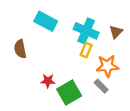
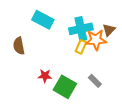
cyan cross: (86, 31) -> (81, 29), turned -35
orange star: (107, 66) -> (96, 40), moved
green square: (69, 93) -> (65, 87), turned -30

